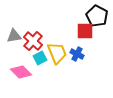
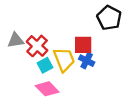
red square: (85, 31) -> (83, 45), moved
pink diamond: (21, 72) -> (47, 89), moved

